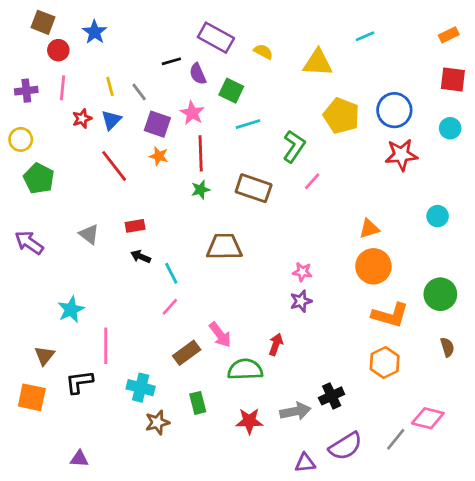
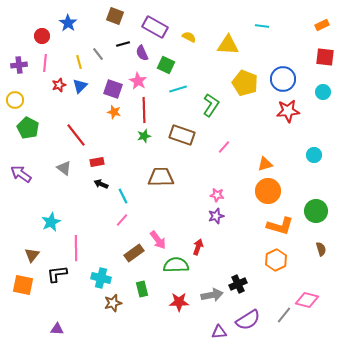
brown square: (43, 22) -> (115, 16), moved
cyan line: (365, 36) -> (262, 26), turned 32
gray line: (139, 92) -> (98, 54), moved
red line: (114, 166) -> (76, 135), moved
pink line: (312, 181) -> (224, 147), moved

